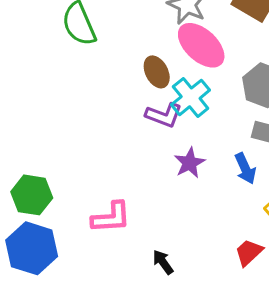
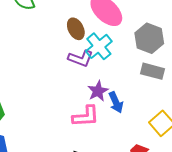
blue arrow: (245, 168) -> (116, 102), moved
pink L-shape: (111, 217) -> (86, 116), moved

